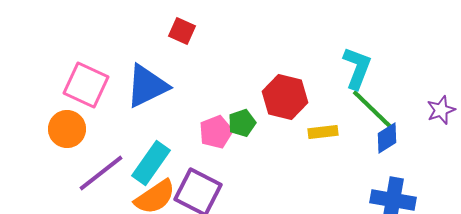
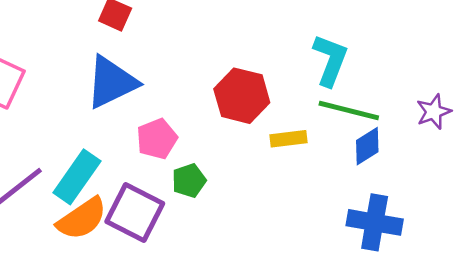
blue triangle: (147, 86) -> (111, 82), moved
green line: (372, 109) -> (349, 110), turned -30
green pentagon: (242, 123) -> (189, 181), moved

